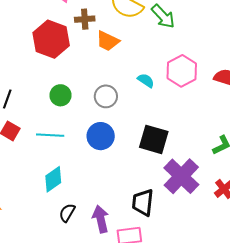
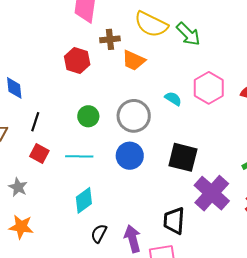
red hexagon: (51, 39) -> (77, 60), size x0.7
gray circle: (106, 96) -> (134, 116), size x1.4

